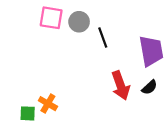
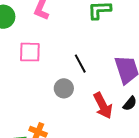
gray circle: (79, 22) -> (64, 88), moved

